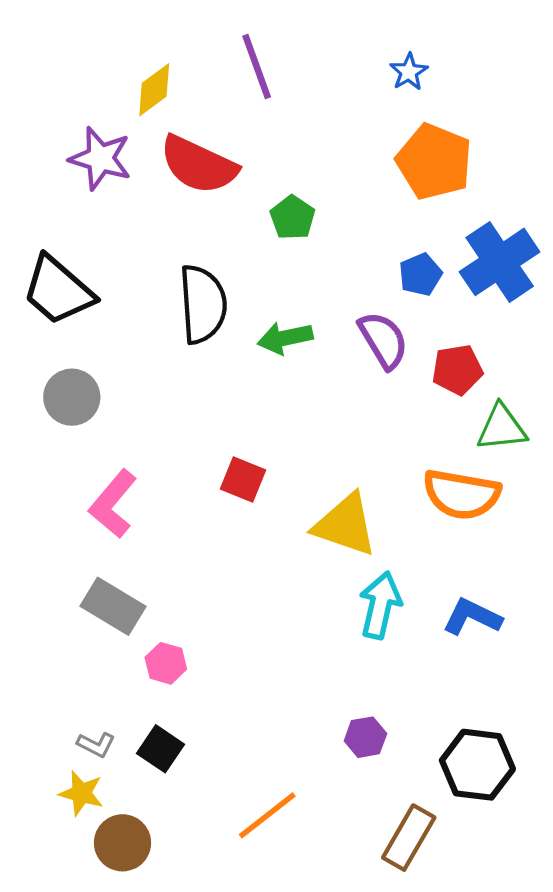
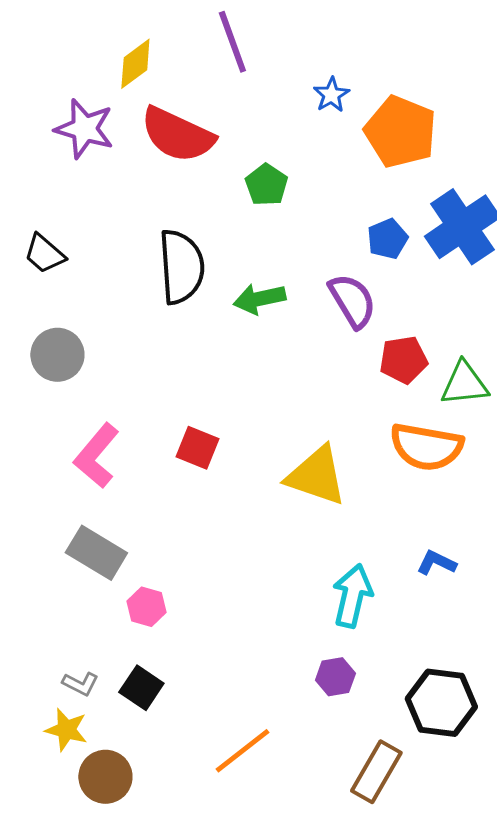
blue star: (409, 72) -> (331, 95), moved
black trapezoid: (58, 290) -> (44, 254), size x0.6
red pentagon: (457, 370) -> (403, 360), moved
red square: (243, 480) -> (197, 448), moved
cyan arrow: (380, 605) -> (352, 596), moved
blue L-shape: (472, 617) -> (436, 563), size x0.7

